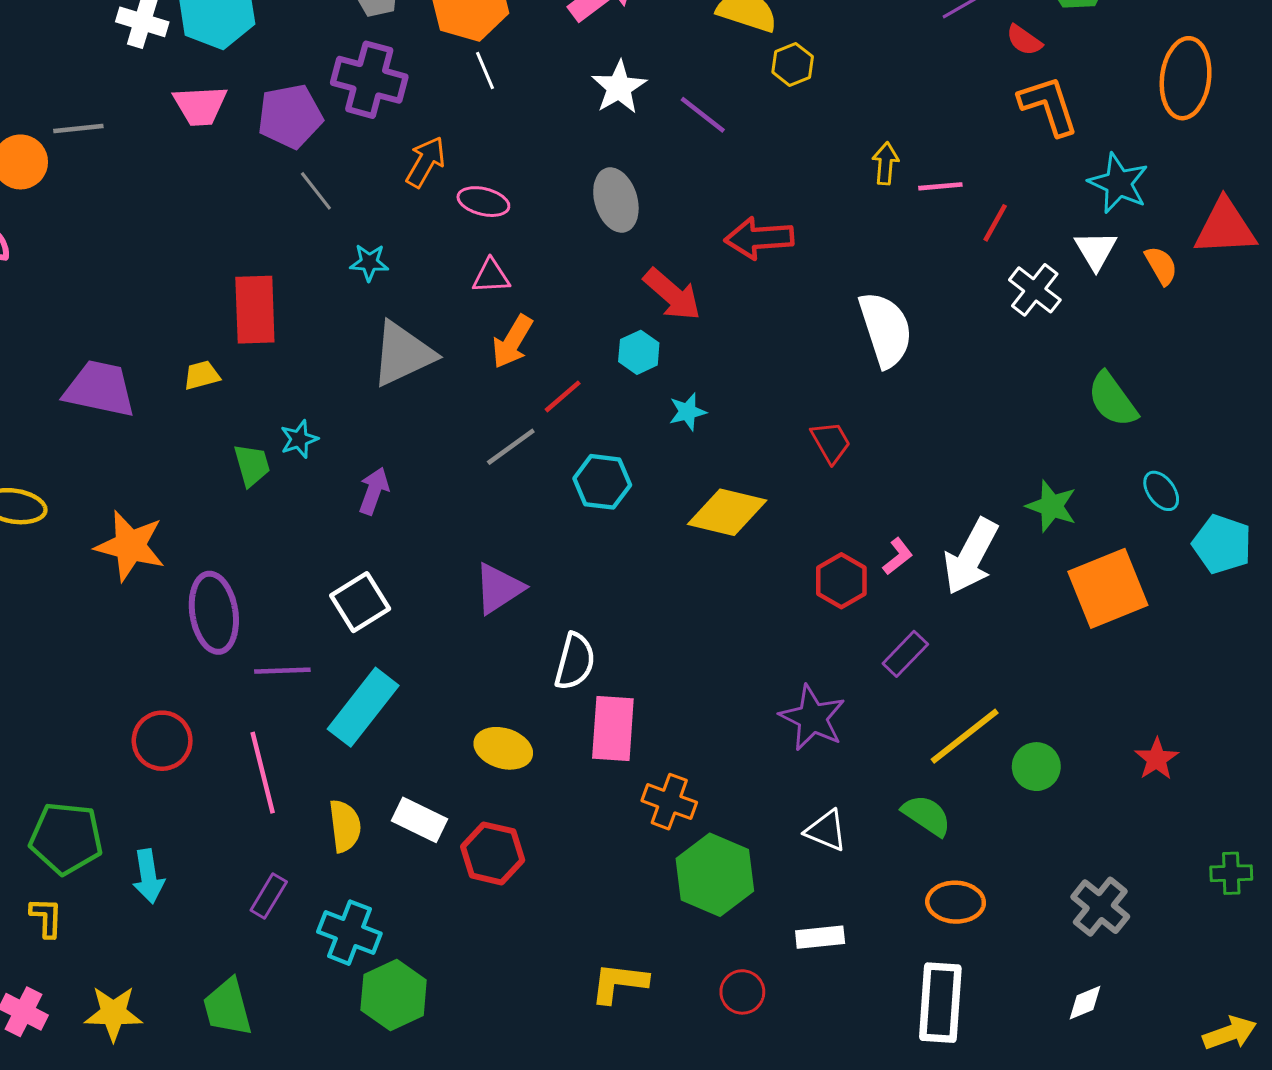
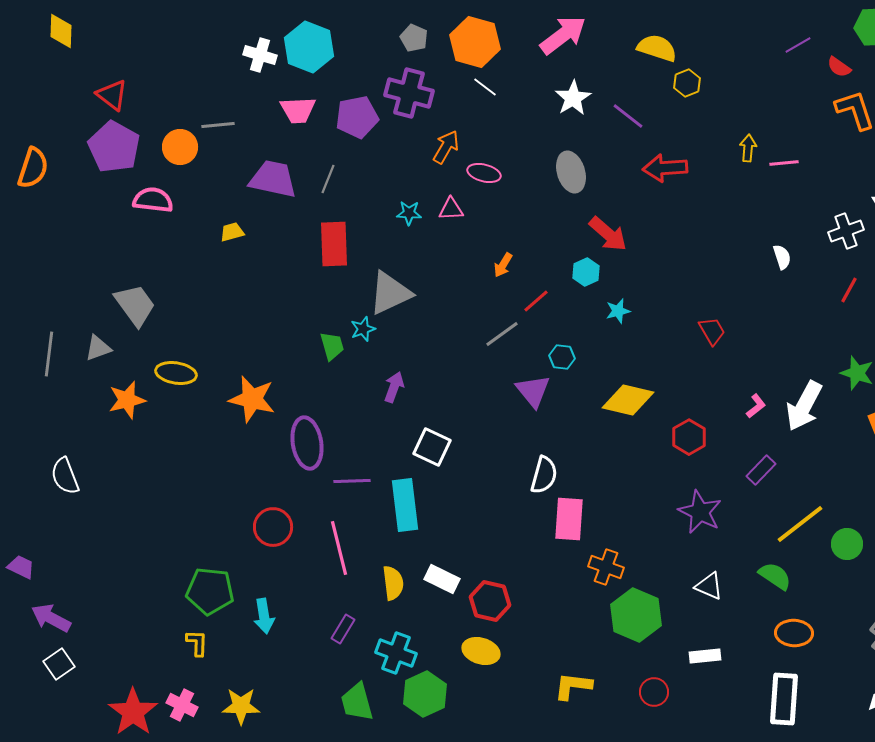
white line: (485, 71) -> (485, 87), turned -30
gray line: (316, 191) -> (328, 179), moved, turned 60
red line: (995, 223) -> (849, 290), moved
red arrow: (759, 238) -> (665, 168), moved
pink triangle: (491, 276) -> (451, 209), moved
white cross: (1035, 290) -> (846, 231), turned 32
white semicircle: (886, 329) -> (782, 257), moved, size x0.5
orange arrow: (512, 342) -> (503, 265), size x0.7
gray triangle: (403, 354) -> (390, 293), moved
yellow trapezoid: (202, 375) -> (232, 232), moved
purple trapezoid: (100, 389) -> (273, 179), moved
cyan hexagon: (602, 482) -> (562, 357), size x0.7
purple arrow: (374, 491) -> (394, 387), moved
yellow diamond: (727, 512) -> (628, 400), moved
red hexagon: (841, 581) -> (689, 437), moved
purple triangle: (499, 588) -> (533, 391), moved, turned -36
white square: (360, 602) -> (432, 447), moved, turned -33
cyan rectangle: (363, 707) -> (405, 505), turned -45
yellow ellipse: (503, 748) -> (481, 651), moved
green trapezoid: (228, 1007) -> (357, 702), moved

